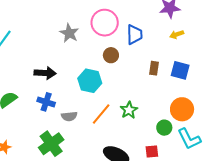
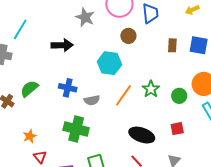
black arrow: (45, 73) -> (62, 45), moved
green circle: (164, 128) -> (179, 96), moved
green cross: (51, 144) -> (76, 129), turned -35

